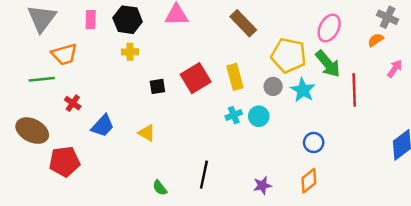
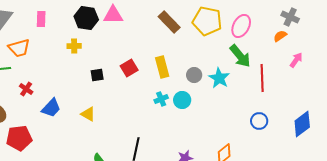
black hexagon: (128, 20) -> (86, 18), moved
yellow pentagon: (289, 55) -> (207, 21), moved
red square: (196, 78) -> (129, 68), size x0.7
blue circle: (314, 142) -> (259, 121), moved

